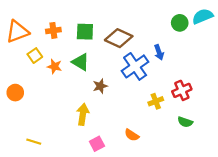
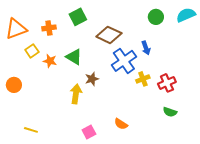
green circle: (180, 23) -> (156, 17), moved
green square: (85, 32) -> (78, 17), moved, turned -30
yellow cross: (156, 101) -> (143, 79), moved
yellow arrow: (83, 114) -> (76, 94), moved

